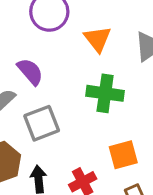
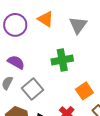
orange triangle: (97, 39) -> (46, 19), moved

